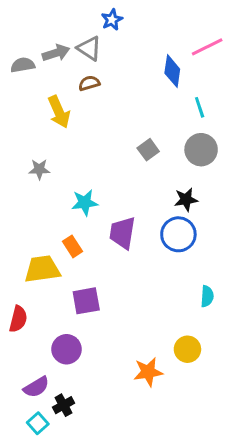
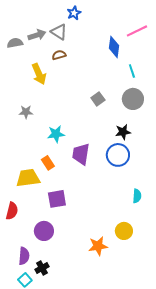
purple semicircle: (36, 387) -> (24, 256), turned -54

